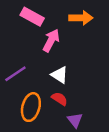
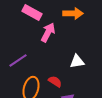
white triangle: (59, 75) -> (77, 61), moved, turned -42

